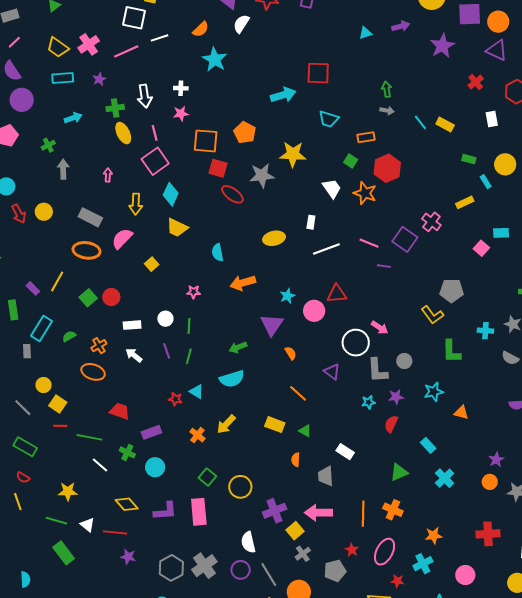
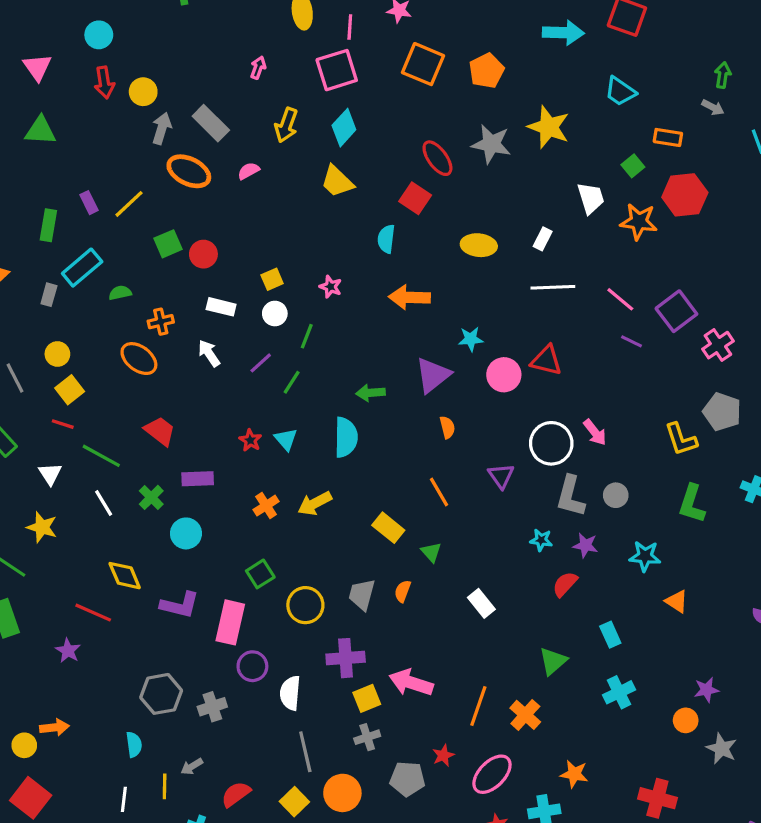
red square: (218, 168) -> (415, 198), moved
gray arrow: (63, 169) -> (162, 128), moved
orange star: (365, 193) -> (639, 222), turned -30
pink cross: (431, 222) -> (718, 345), moved
pink semicircle: (122, 239) -> (249, 171), size x0.6
yellow square: (152, 264) -> (272, 279), moved
purple line: (167, 351) -> (261, 363), turned 49
cyan semicircle: (232, 379) -> (346, 437), turned -90
green triangle: (399, 472) -> (553, 661), turned -36
gray trapezoid: (326, 476) -> (362, 595), moved
white triangle: (87, 525) -> (50, 474), moved
purple star: (128, 557) -> (68, 651), moved
gray cross: (204, 566) -> (212, 707), size x0.7
purple circle: (241, 570) -> (252, 666), moved

